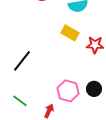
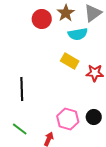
black line: (22, 61) -> (22, 89), turned -40

